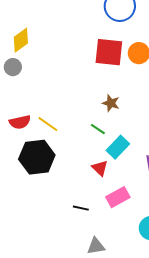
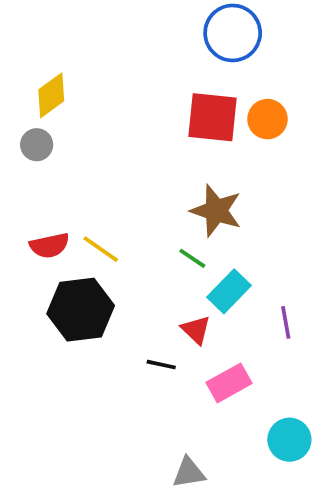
brown star: (111, 103) -> (216, 211), size x1.6
black line: (81, 208) -> (161, 365), moved

